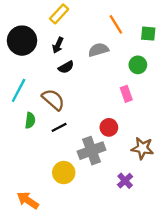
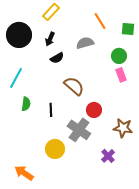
pink rectangle: (126, 94) -> (121, 75), moved
brown semicircle: (53, 100) -> (74, 86), moved
black line: (59, 127) -> (51, 110), turned -64
gray cross: (91, 151) -> (79, 130), turned -35

